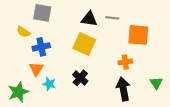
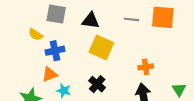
black triangle: (89, 19) -> (91, 20), moved
orange square: (138, 35) -> (163, 17), moved
orange triangle: (36, 69) -> (50, 74), turned 35

